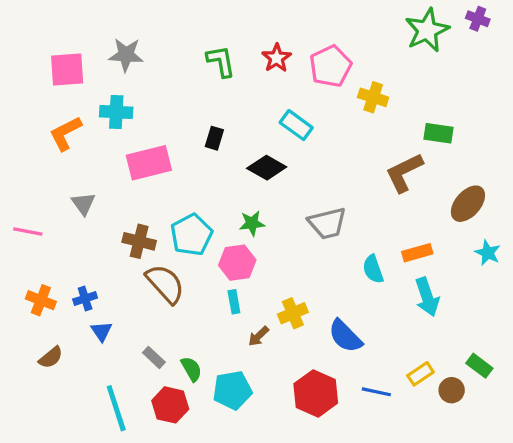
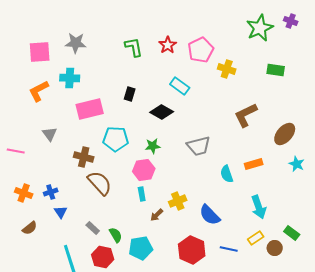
green rectangle: (439, 133) -> (276, 70), moved
cyan pentagon: (191, 235) -> (116, 139), moved, turned 30
cyan arrow: (427, 297) -> (259, 207), moved

